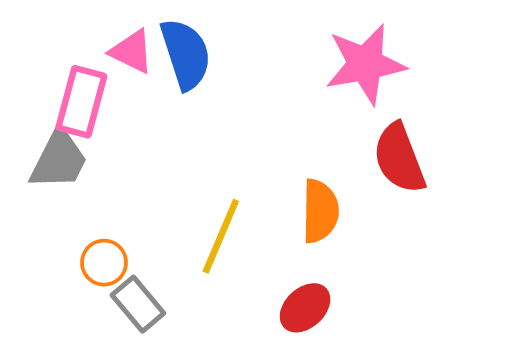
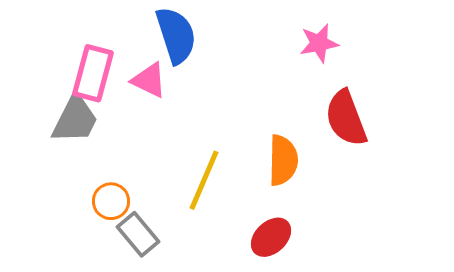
pink triangle: (132, 52) -> (149, 80), moved
pink star: (365, 64) -> (319, 43), size x0.6

